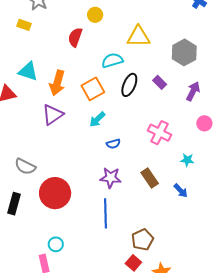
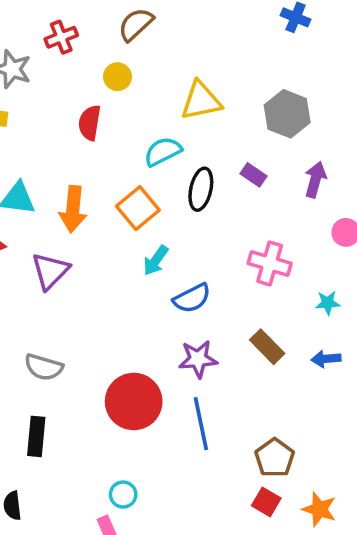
purple triangle: (53, 115) -> (50, 271), moved
blue semicircle: (113, 144) -> (192, 298), size x1.5
blue arrow: (181, 191) -> (326, 359), turned 140
red circle: (55, 193) -> (134, 401), moved

